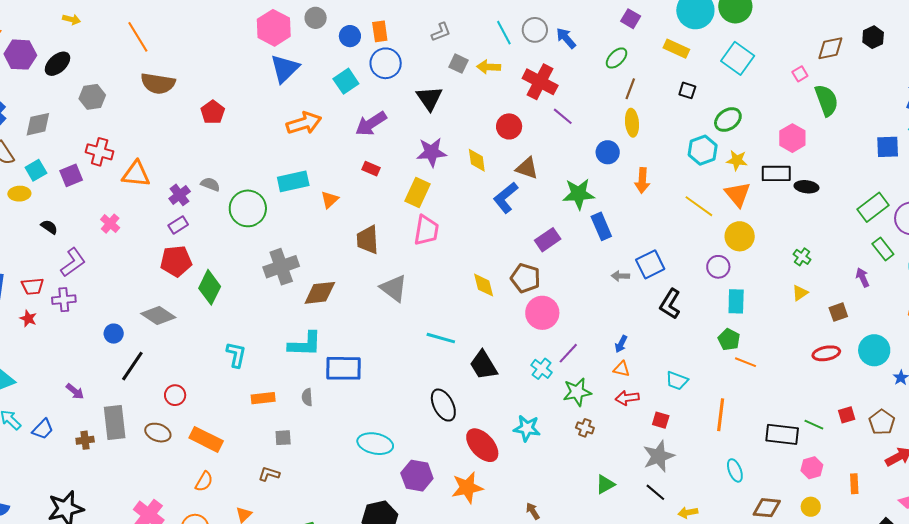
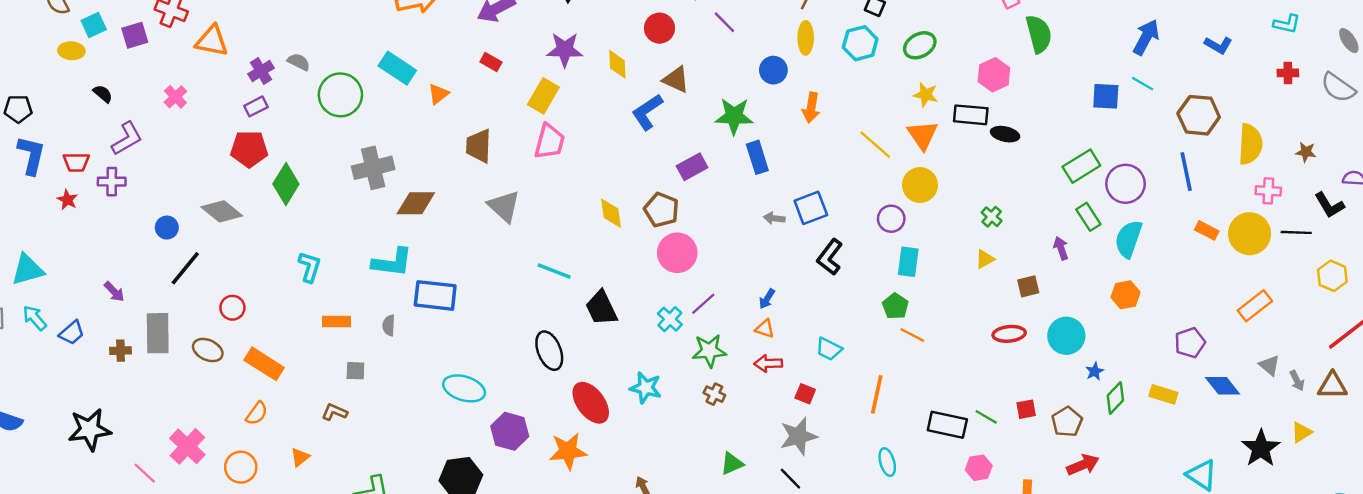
cyan hexagon: (703, 150) -> (860, 43), moved
cyan rectangle: (293, 181) -> (397, 68), turned 40

